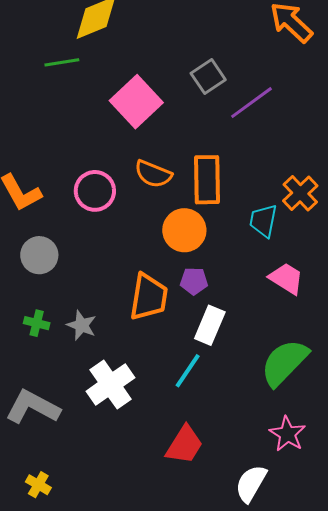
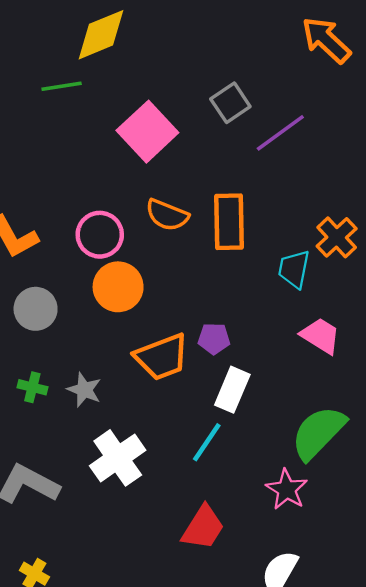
orange circle: (184, 230) -> (118, 287), moved
orange trapezoid: (149, 297) -> (162, 357), turned 60
pink star: (287, 434) -> (287, 489), moved

